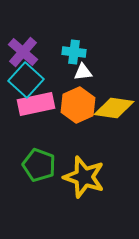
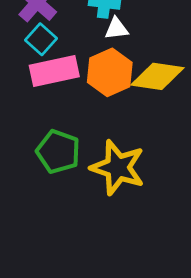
cyan square: (26, 80) -> (41, 39), size x0.7

